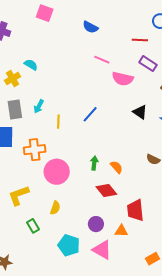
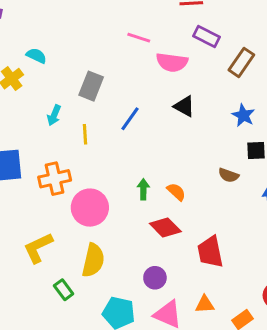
gray rectangle: (15, 109) -> (91, 86), moved, turned 36
black triangle: (140, 112) -> (184, 106), moved
yellow semicircle: (55, 208) -> (93, 260), size x1.6
orange triangle: (121, 231) -> (205, 304), moved

